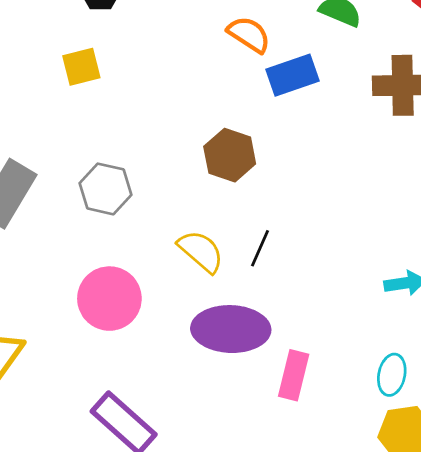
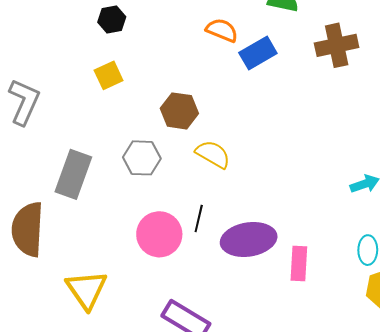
brown hexagon: (230, 155) -> (179, 111), moved
black line: (260, 248) -> (199, 218), moved
yellow semicircle: (201, 251) -> (213, 154), moved

